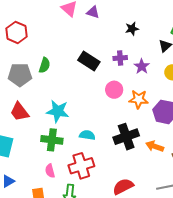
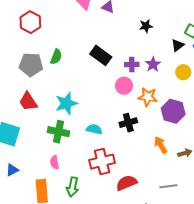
purple cross: (120, 58) -> (132, 65), moved
cyan star: (58, 111) -> (66, 103), turned -30
black cross: (126, 137) -> (128, 123), moved, size x0.7
orange arrow: (155, 146) -> (161, 145), turned 36
red cross: (81, 166) -> (102, 162), moved

